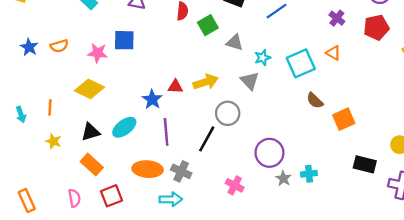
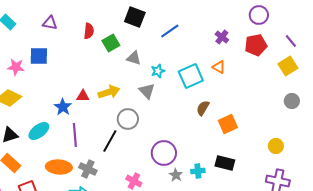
brown semicircle: (315, 101) -> (203, 108), turned 77
black rectangle: (365, 164) -> (225, 163), moved

